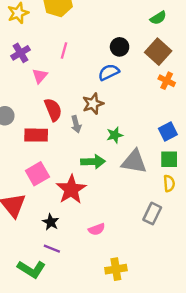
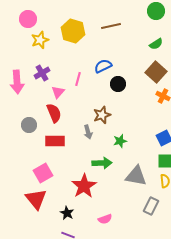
black circle: (120, 47) -> (118, 84), moved
pink line: (64, 51) -> (78, 79), moved
blue semicircle: (109, 72) -> (103, 66), moved
red semicircle: (53, 110) -> (54, 113), moved
gray triangle: (134, 162) -> (136, 176), moved
pink square: (37, 174) -> (43, 173), moved

